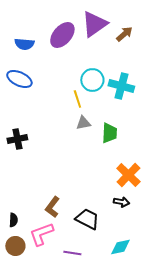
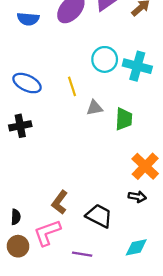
blue ellipse: (19, 79) -> (27, 83), moved
yellow line: (77, 99) -> (72, 86), moved

